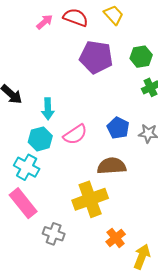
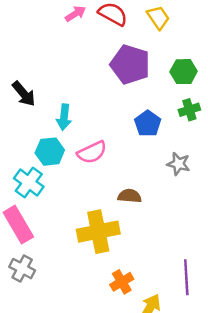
blue pentagon: (118, 128) -> (148, 124), moved
brown semicircle: (112, 166) -> (130, 196), size x0.7
gray cross: (54, 234) -> (22, 269), moved

